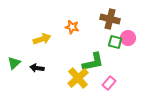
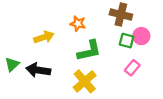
green L-shape: (93, 62) -> (89, 51), moved
black arrow: (37, 68) -> (38, 70), size x1.5
pink rectangle: (109, 83) -> (132, 68), moved

